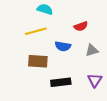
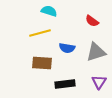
red semicircle: (81, 26) -> (92, 21), moved, turned 56
gray triangle: (92, 50) -> (96, 52), size x1.5

